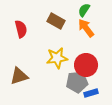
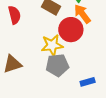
red circle: (86, 65) -> (71, 30), moved
gray pentagon: (77, 82) -> (57, 65), moved

